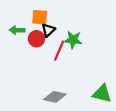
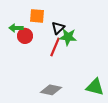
black triangle: (48, 30) -> (58, 28), moved
red circle: (36, 39) -> (25, 36), moved

